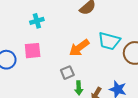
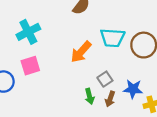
cyan cross: (37, 21) -> (28, 32), size x1.5
gray square: (67, 73) -> (105, 79), moved

